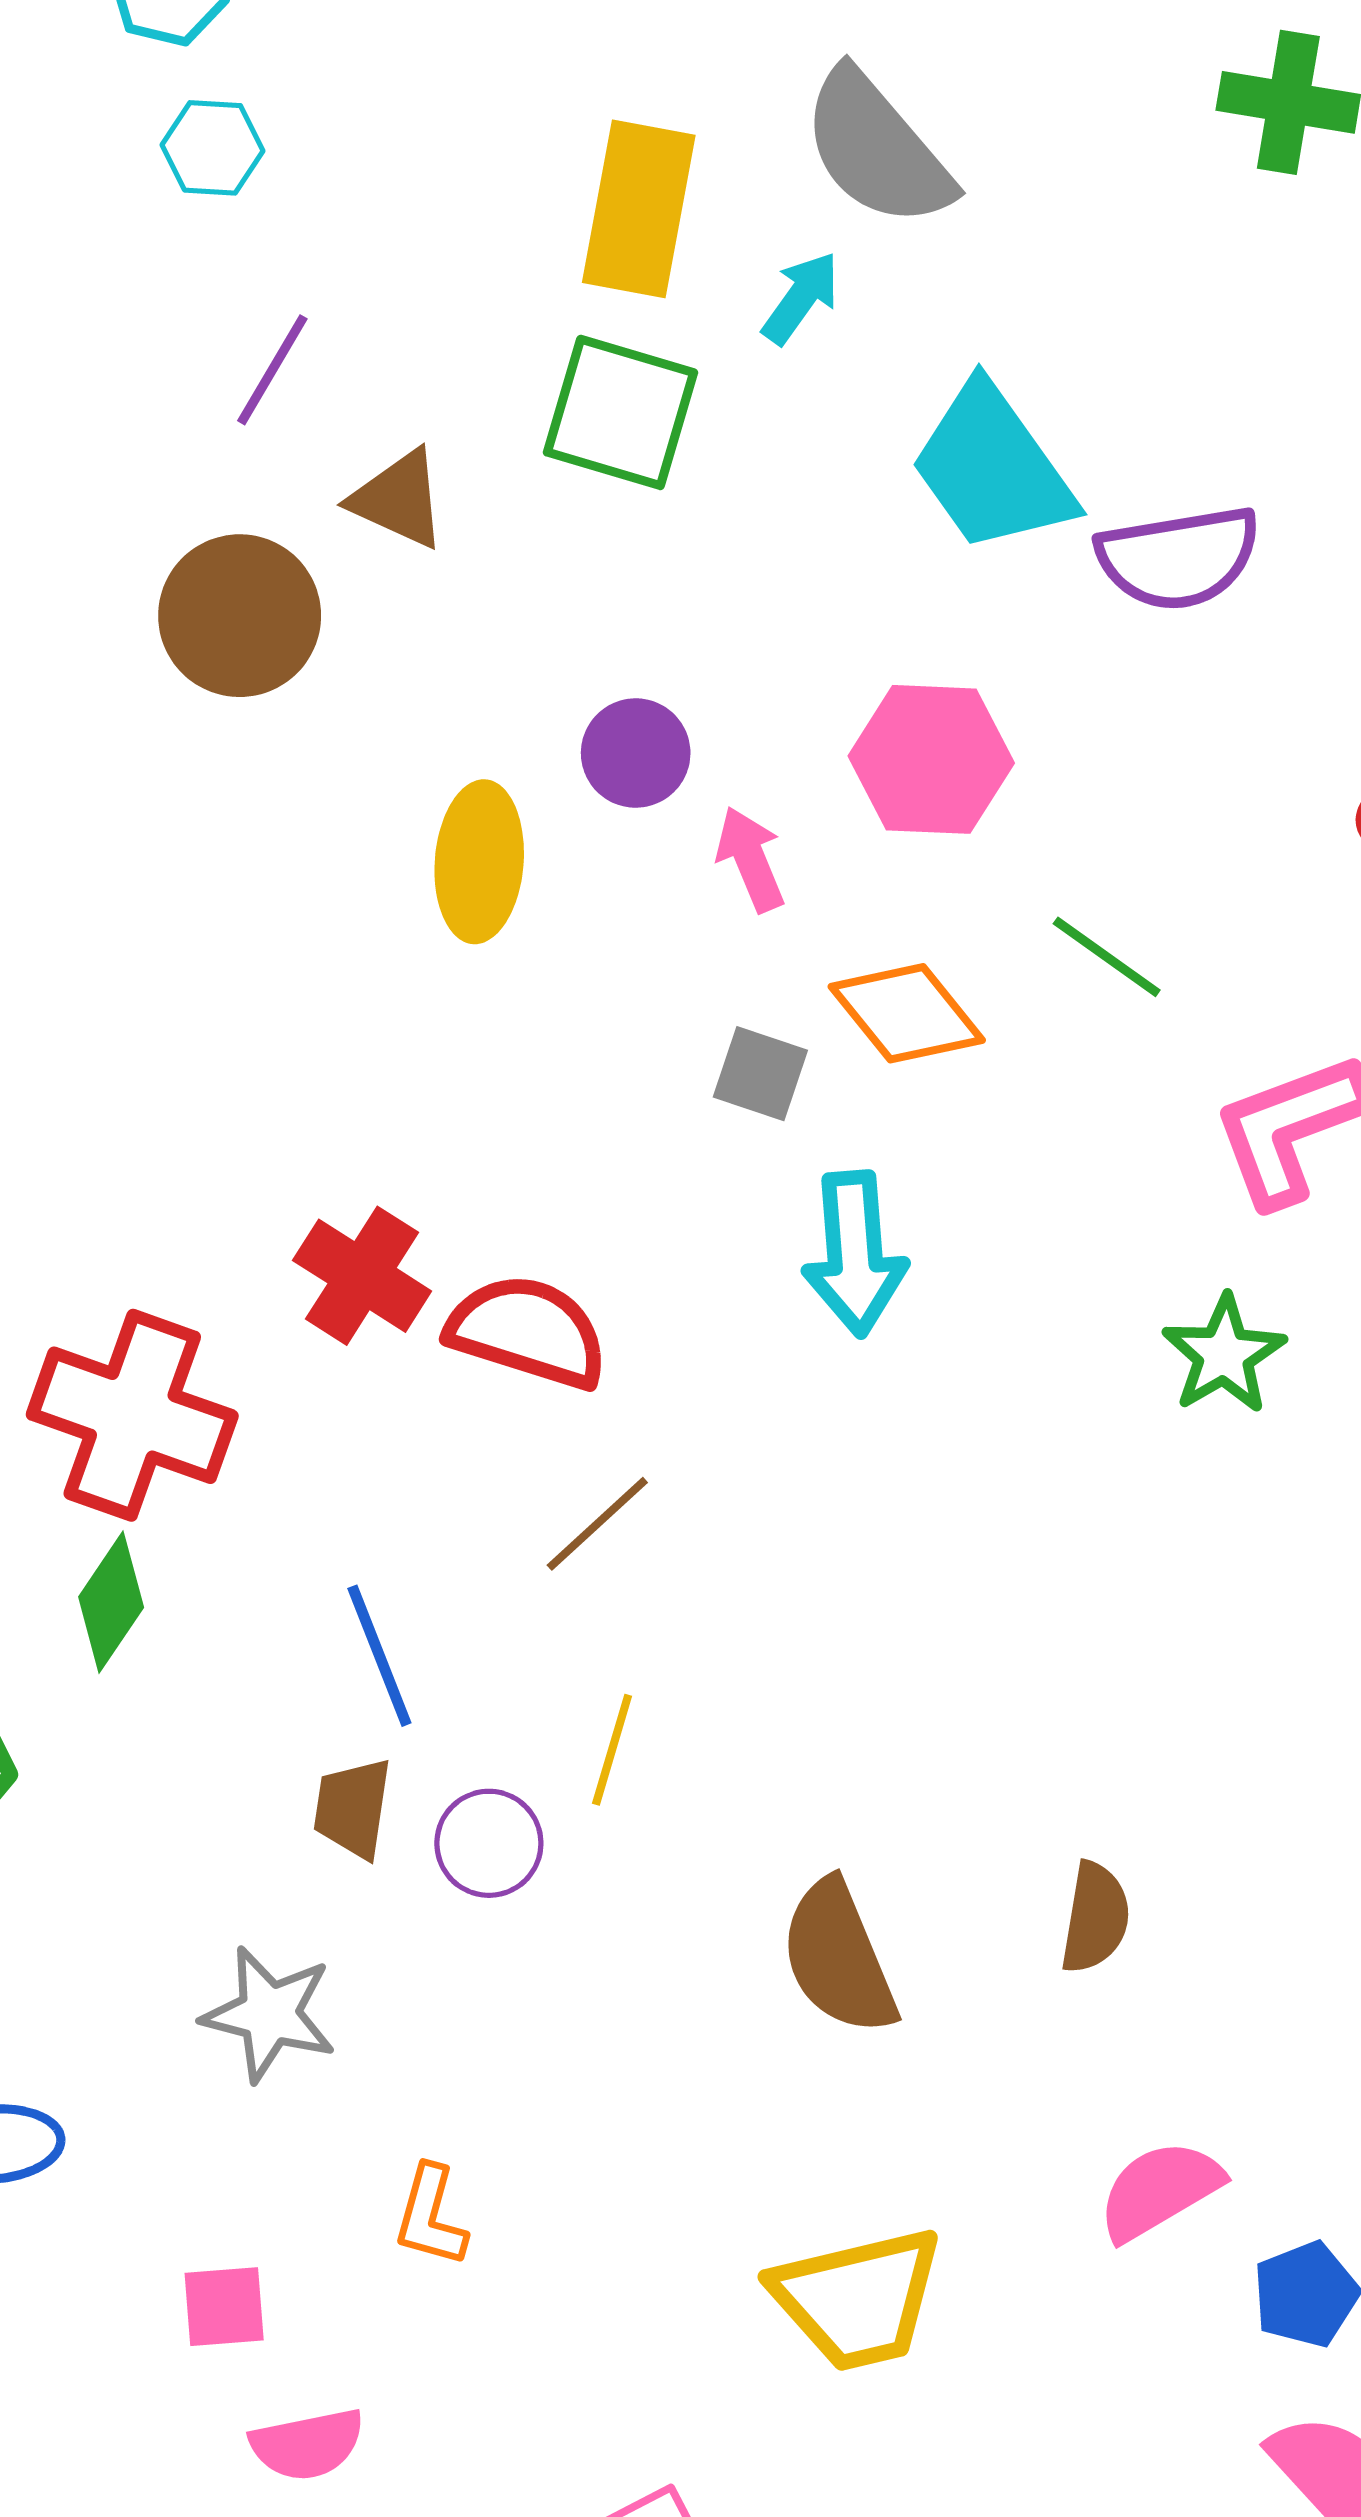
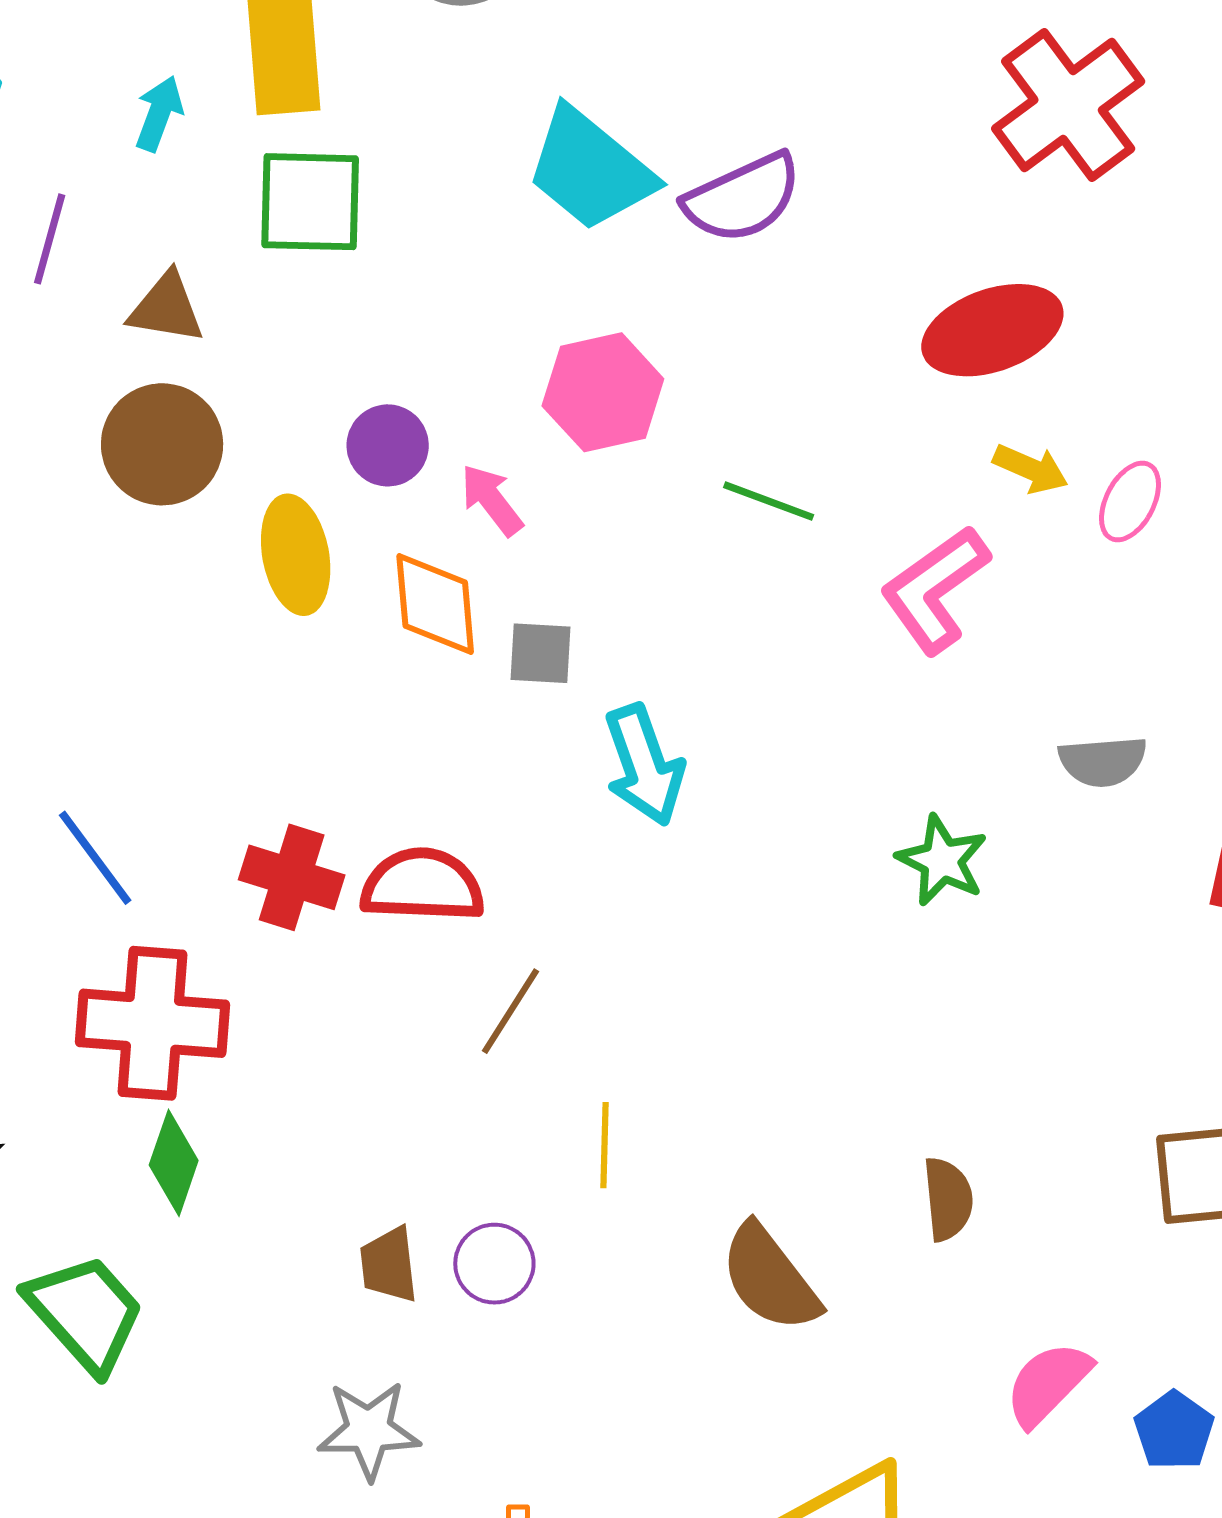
cyan arrow: (801, 298) -> (159, 114), moved
brown circle: (240, 616) -> (162, 444), moved
orange diamond: (907, 1013) -> (435, 604), moved, turned 49
green star: (1224, 1355) -> (942, 860), moved
blue line: (379, 1656) -> (95, 858), moved
yellow line: (612, 1750) -> (605, 1145), moved

